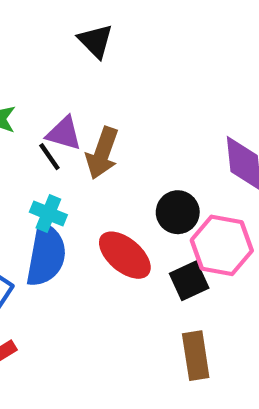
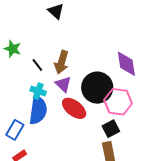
purple triangle: (64, 133) -> (63, 84), moved, turned 30
black circle: (178, 212) -> (97, 88), size x1.6
black square: (189, 281) -> (111, 129), moved

